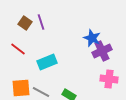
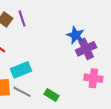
cyan rectangle: (47, 62) -> (21, 70), moved

